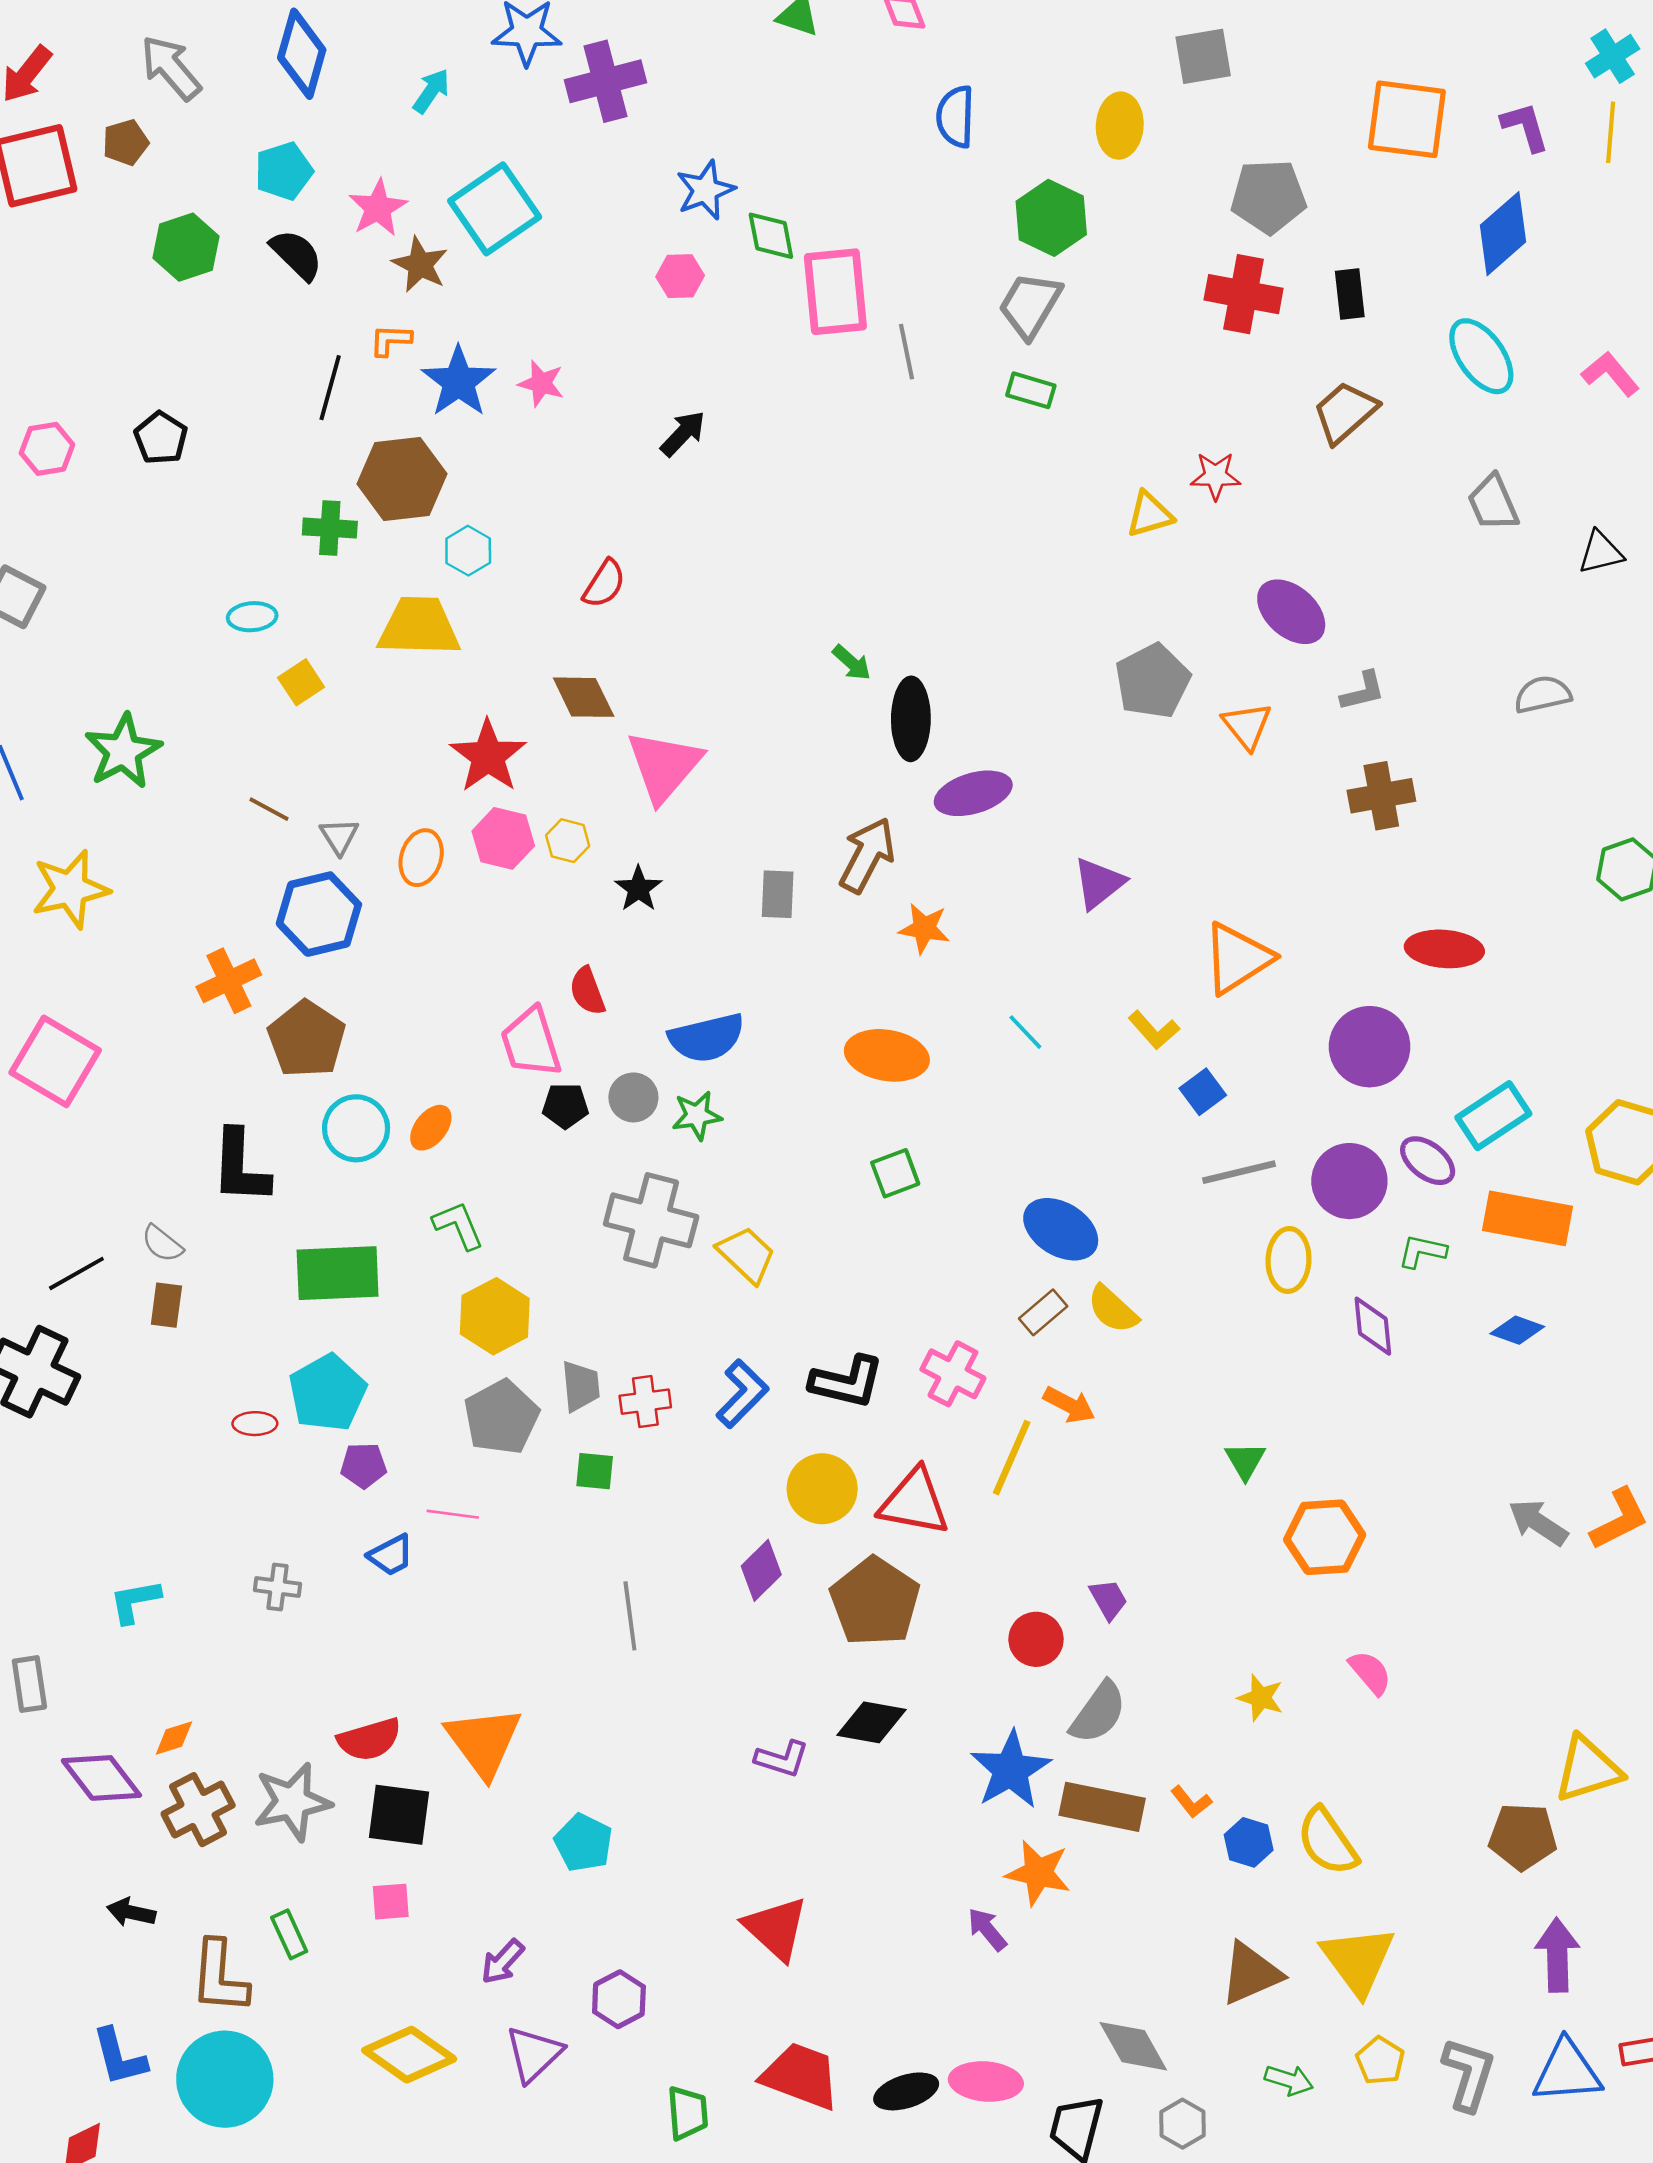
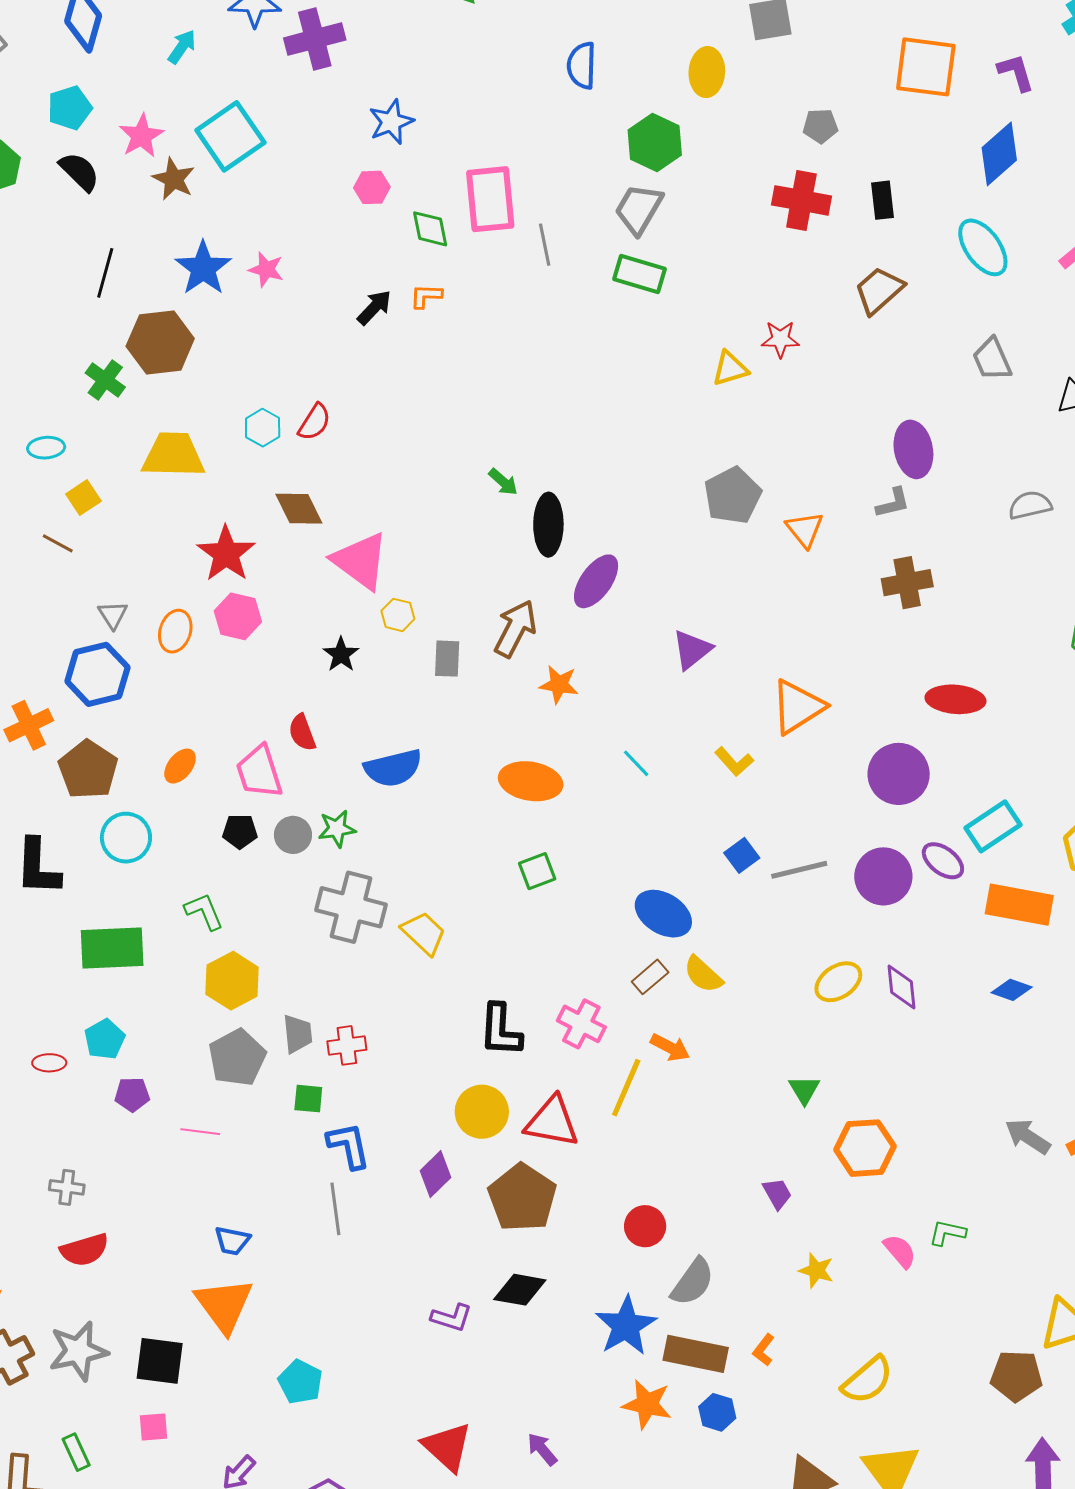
gray pentagon: (1269, 196) -> (820, 126), size x0.6
green diamond: (771, 236) -> (430, 229), moved
orange L-shape: (391, 340) -> (426, 296), moved
green rectangle: (1031, 390) -> (639, 274), size x1.4
green cross: (330, 528) -> (105, 380), turned 33
cyan hexagon: (468, 551) -> (263, 428), moved
purple ellipse: (1291, 612) -> (913, 449), moved, turned 38
pink triangle: (664, 766) -> (360, 561), turned -34
purple ellipse: (973, 793) -> (596, 581), turned -38
brown line: (269, 809) -> (58, 543), moved
yellow hexagon: (568, 841) -> (398, 615), moved
blue square: (1203, 1092) -> (742, 855), moved
gray circle: (633, 1097) -> (293, 835), moved
black pentagon: (565, 1106) -> (240, 831), moved
green star: (697, 1115) -> (337, 829), moved
orange ellipse: (431, 1128) -> (180, 766), moved
green L-shape: (1422, 1251) -> (947, 1233), moved
yellow ellipse: (1288, 1260) -> (838, 982), moved, turned 54
black L-shape: (847, 1382) -> (501, 1030), turned 80
cyan pentagon: (328, 1393) -> (105, 1039), size x0.7
blue L-shape: (742, 1394) -> (349, 1145), moved, turned -56
blue trapezoid: (391, 1555) -> (232, 1241), moved, turned 39
purple trapezoid: (1108, 1599) -> (777, 1194), moved
red semicircle: (369, 1739) -> (84, 1250), moved
orange L-shape: (1191, 1802) -> (764, 1350), turned 76
blue hexagon: (1249, 1842) -> (717, 1412), moved
yellow semicircle: (1327, 1842) -> (867, 1380), turned -96
purple arrow: (987, 1929) -> (542, 1449), moved

